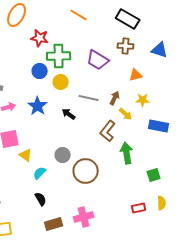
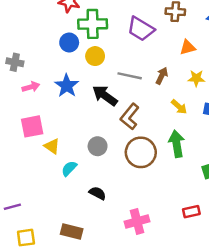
black arrow: (69, 114) -> (105, 96), size x1.5
yellow arrow: (126, 114) -> (179, 107), moved
brown L-shape: (108, 131) -> (130, 117), moved
brown circle: (86, 171) -> (141, 152), moved
black semicircle: (41, 199) -> (98, 193), moved, turned -32
pink cross: (84, 217) -> (137, 222), moved
brown rectangle: (54, 224) -> (72, 231), moved, turned 30

